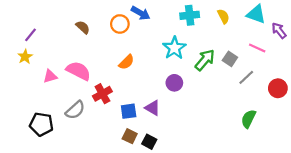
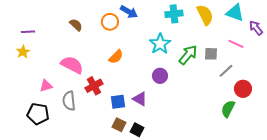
yellow semicircle: (223, 16) -> (205, 15), size x1.5
purple line: (31, 35) -> (28, 32), turned 48
gray square: (230, 59) -> (211, 54), turned -32
pink triangle: (50, 76) -> (46, 86), moved
red circle: (278, 88) -> (243, 89), moved
gray semicircle: (75, 110) -> (69, 101), turned 126

